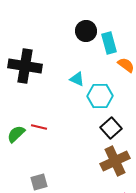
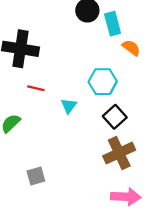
cyan triangle: (77, 79) -> (69, 106), moved, turned 42
red line: (39, 127) -> (36, 88), moved

